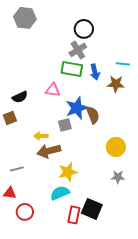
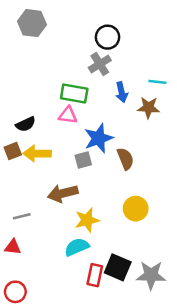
green rectangle: (72, 69) -> (74, 93), moved
brown semicircle: (93, 115) -> (125, 159), moved
yellow arrow: (41, 136) -> (37, 154), moved, size x1.5
yellow circle: (116, 147) -> (136, 209), moved
gray star: (118, 177) -> (151, 275), moved, size x1.6
red circle: (25, 212) -> (15, 292), moved

